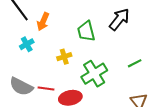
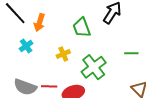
green line: (135, 63) -> (131, 53), turned 32

